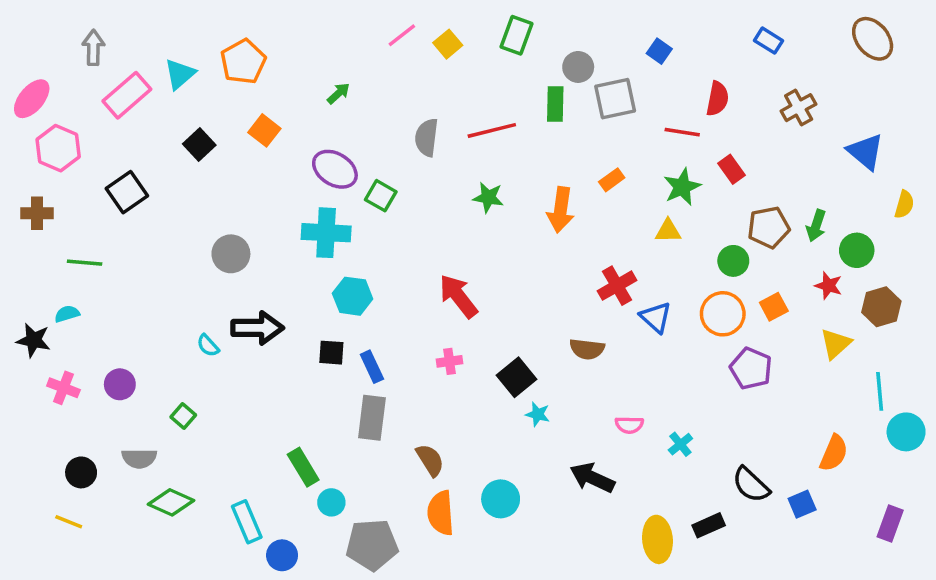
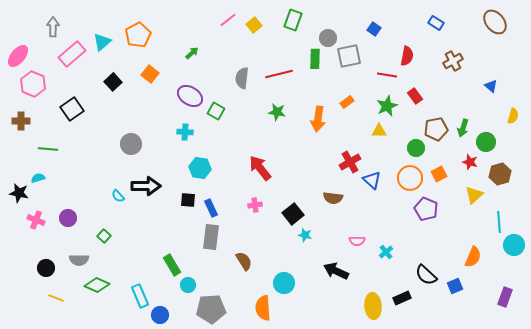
blue triangle: (866, 152) -> (491, 86), size x0.6
cyan cross: (326, 233) -> (185, 132), size x0.6
orange semicircle: (441, 513) -> (263, 308), moved
yellow line: (69, 522) -> (56, 298), moved

